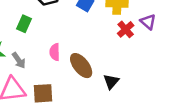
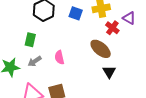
gray arrow: (19, 60) -> (35, 61), moved, turned 104
brown ellipse: (81, 66) -> (101, 49), moved

